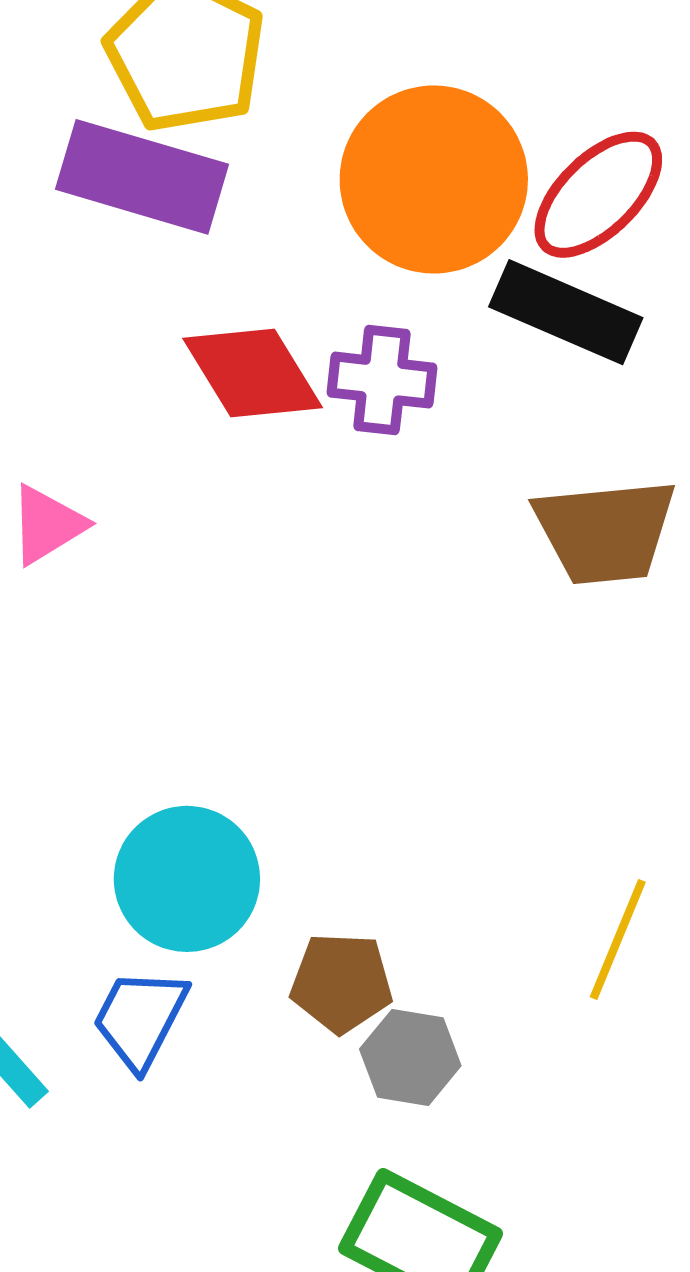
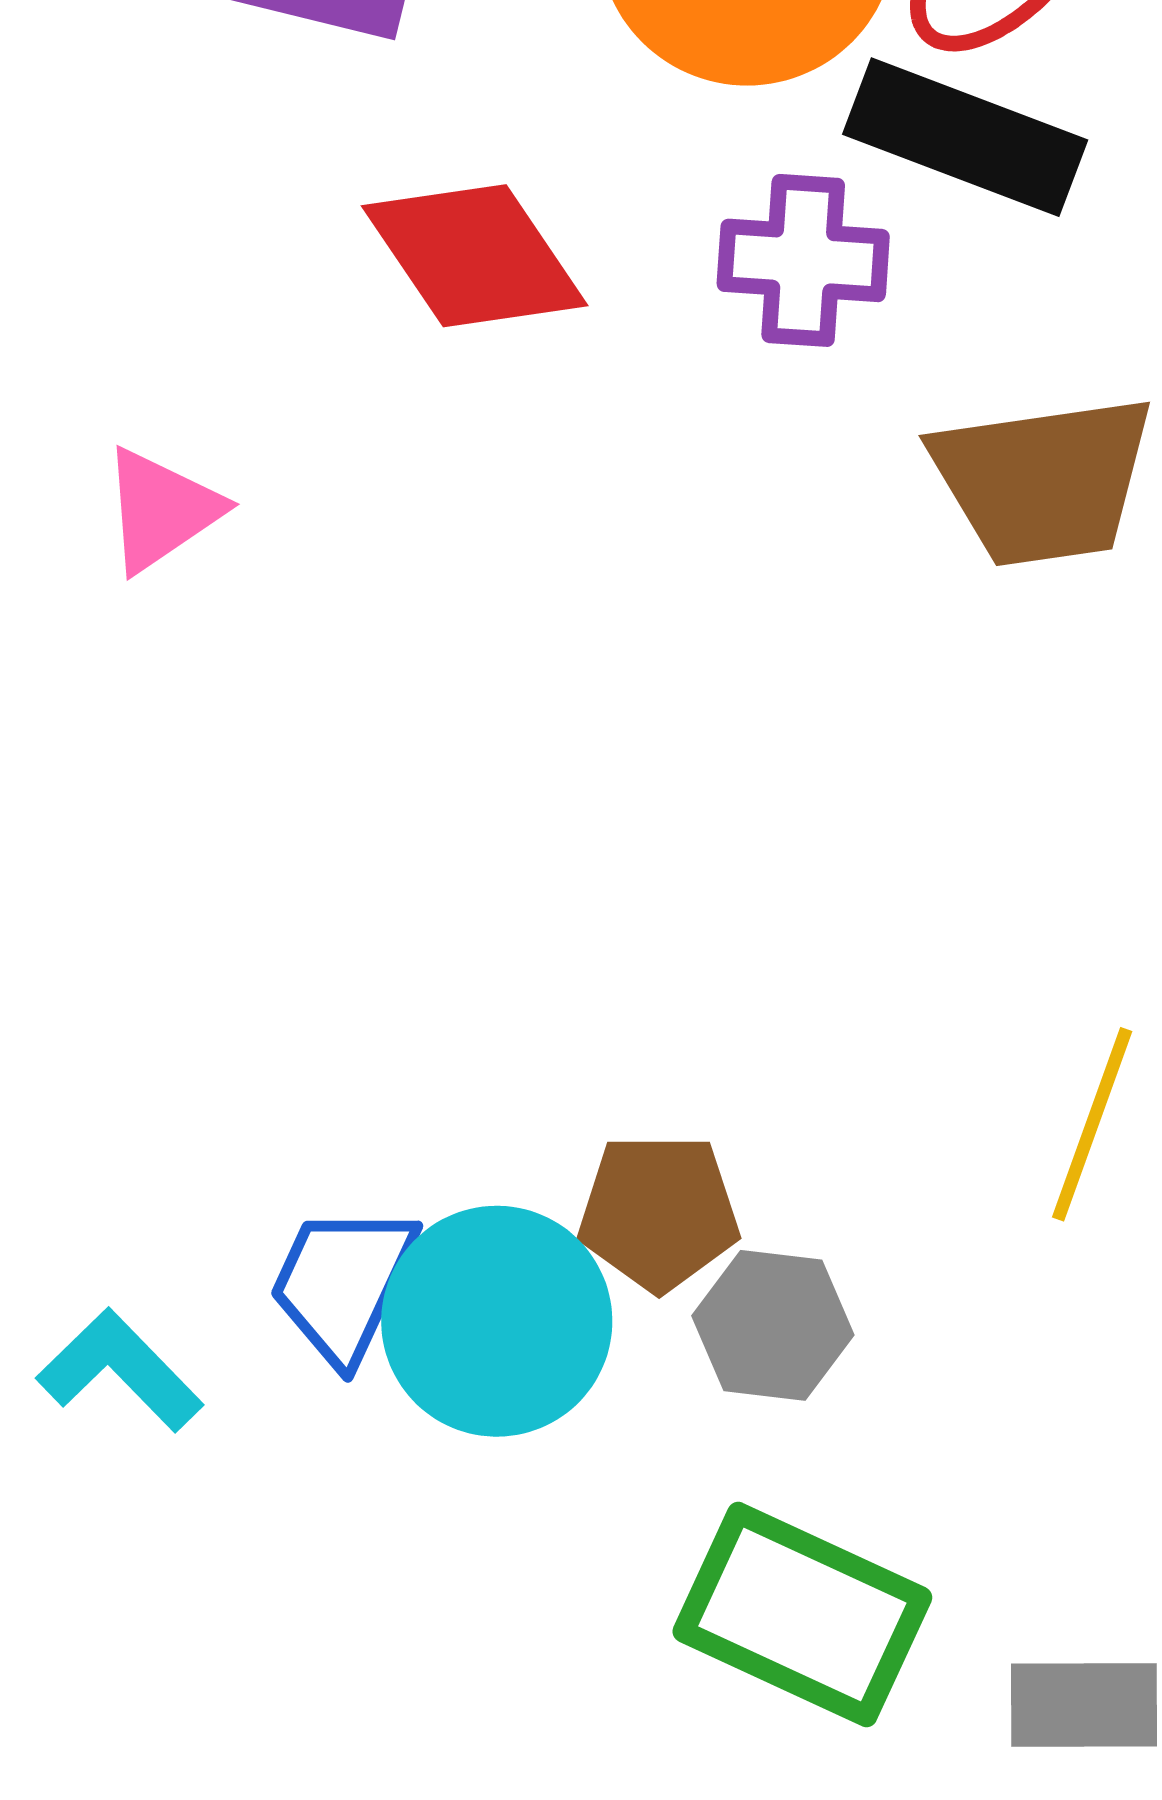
purple cross: (382, 380) -> (803, 260), moved
cyan circle: (187, 879) -> (497, 1321), moved

